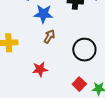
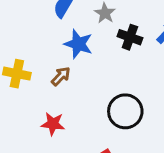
brown arrow: (49, 36) -> (61, 76), moved

